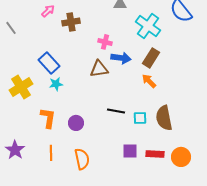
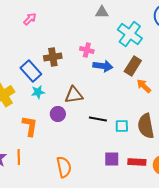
brown cross: (71, 22) -> (53, 57), moved
brown triangle: (99, 69) -> (74, 95), moved
orange arrow: (149, 81) -> (144, 86), moved
purple circle: (76, 123) -> (58, 114), moved
orange line: (51, 153) -> (19, 157), moved

